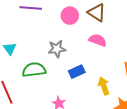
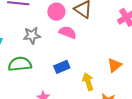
pink semicircle: (98, 40) -> (68, 32), moved
gray star: (57, 49) -> (32, 35), moved

